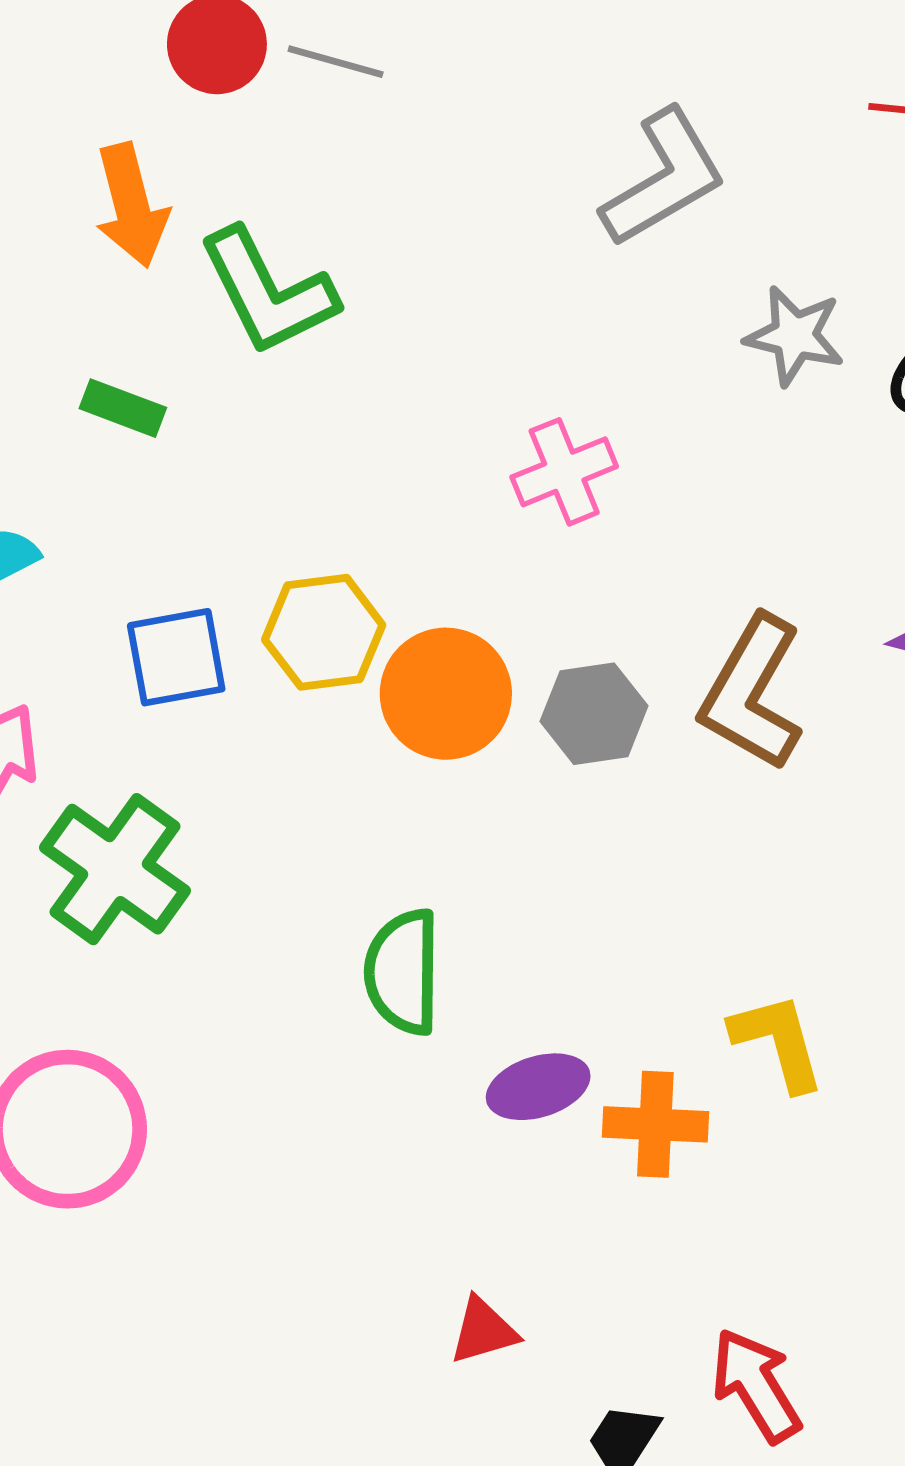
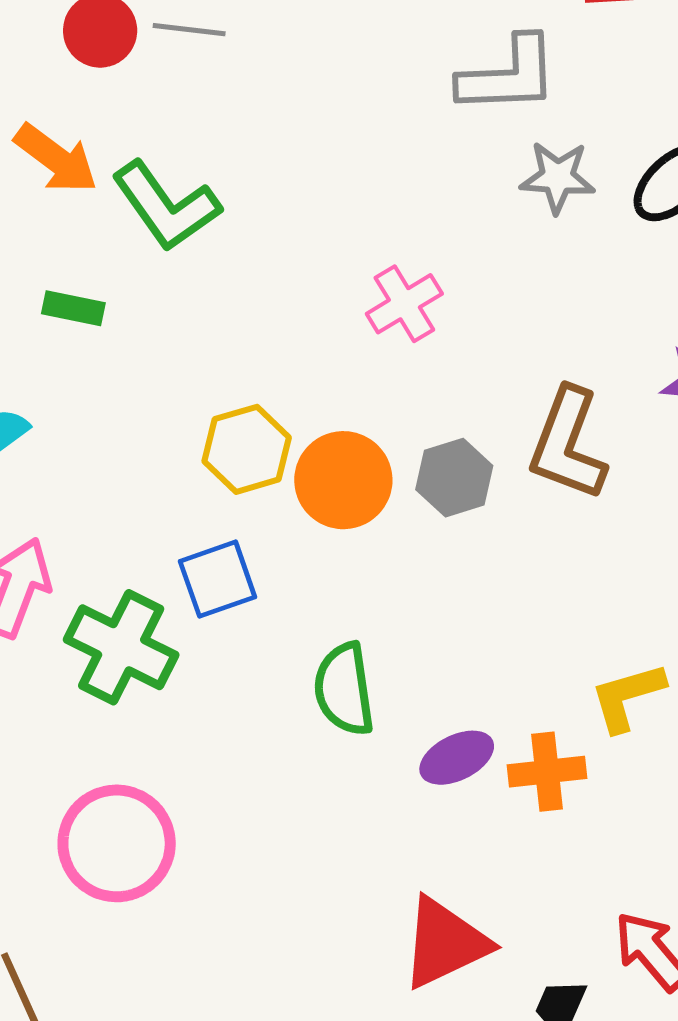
gray L-shape: (664, 178) -> (508, 75), moved, turned 37
orange arrow: (131, 205) -> (56, 159), turned -30
blue square: (176, 657) -> (218, 579), moved
yellow L-shape: (778, 1042) -> (627, 697), turned -82
red triangle: (483, 1331) -> (445, 943), size x1.8

